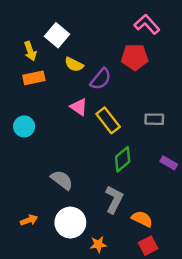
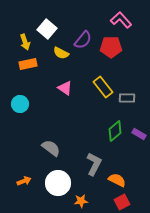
purple semicircle: (101, 79) -> (83, 40), moved
yellow rectangle: (108, 120) -> (103, 87), moved
green diamond: (123, 159) -> (115, 131), moved

